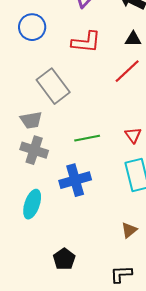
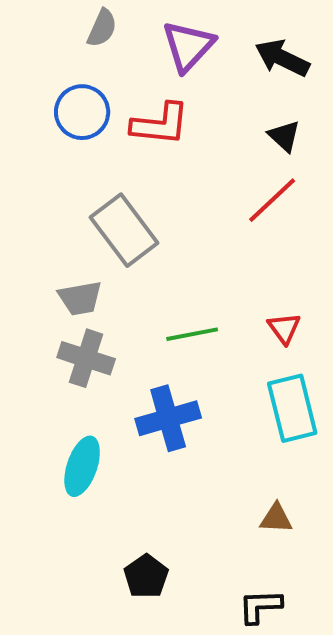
black triangle: (133, 39) -> (284, 136), turned 42
red L-shape: (86, 42) -> (160, 124), moved
brown triangle: (129, 230) -> (276, 518), turned 42

